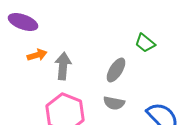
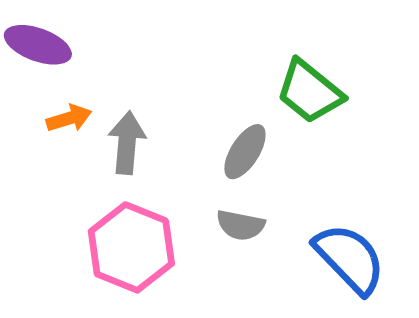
green trapezoid: (145, 43) -> (310, 92), size x1.5

